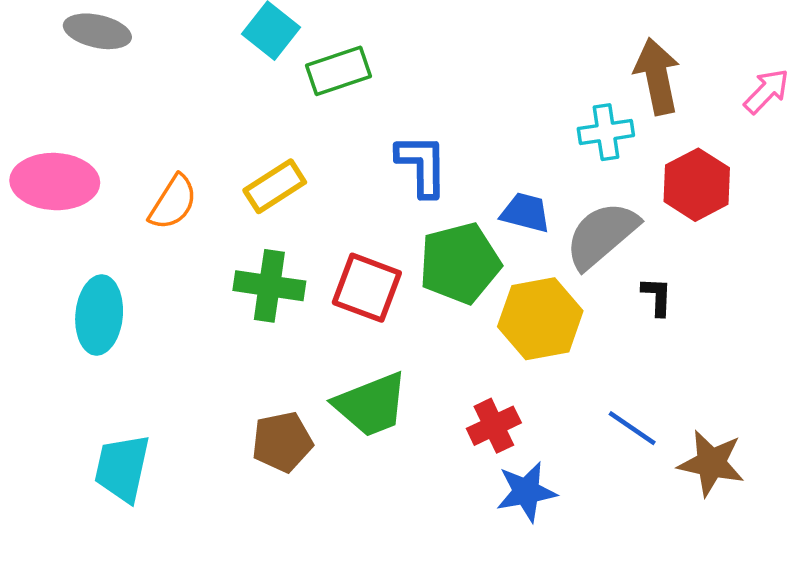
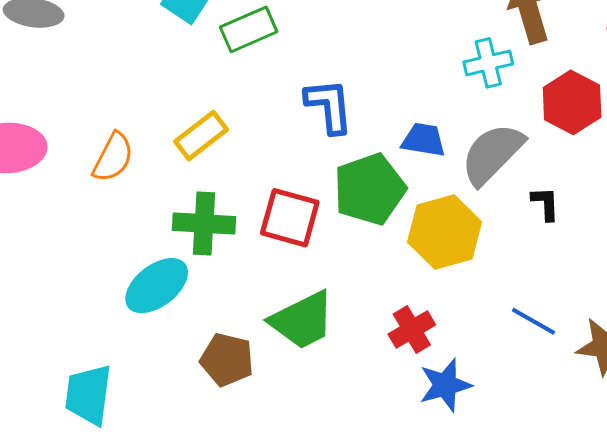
cyan ellipse: (99, 315) -> (157, 286), moved, turned 52
brown pentagon: (282, 442) -> (227, 360), turned 30

